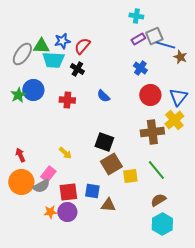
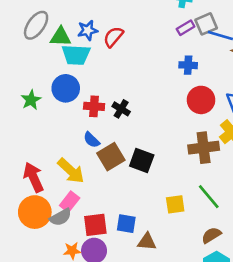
gray ellipse: (22, 54) -> (36, 25), moved
blue cross: (140, 68) -> (188, 65), turned -32
black cross: (77, 69) -> (121, 109), moved
blue circle: (33, 90) -> (66, 88), moved
blue semicircle: (103, 96) -> (91, 140), moved
yellow arrow: (65, 153) -> (71, 171), moved, size x1.6
red arrow: (20, 155) -> (33, 177), size x1.6
brown square: (111, 164) -> (111, 157), moved

